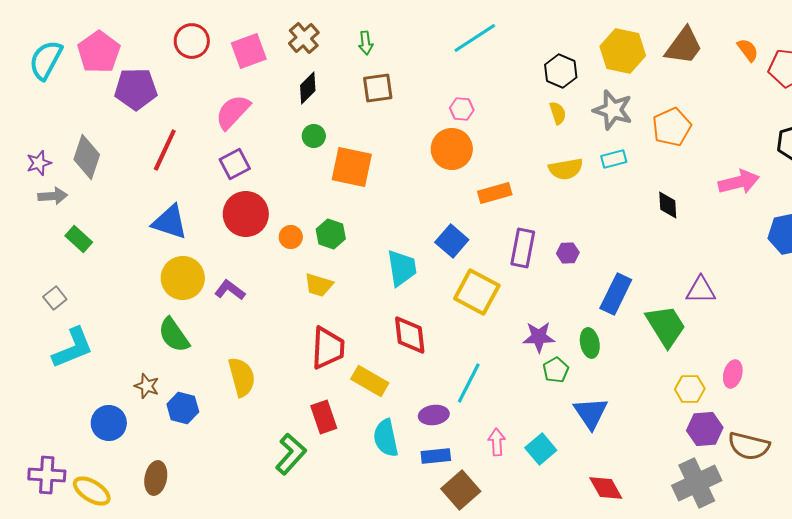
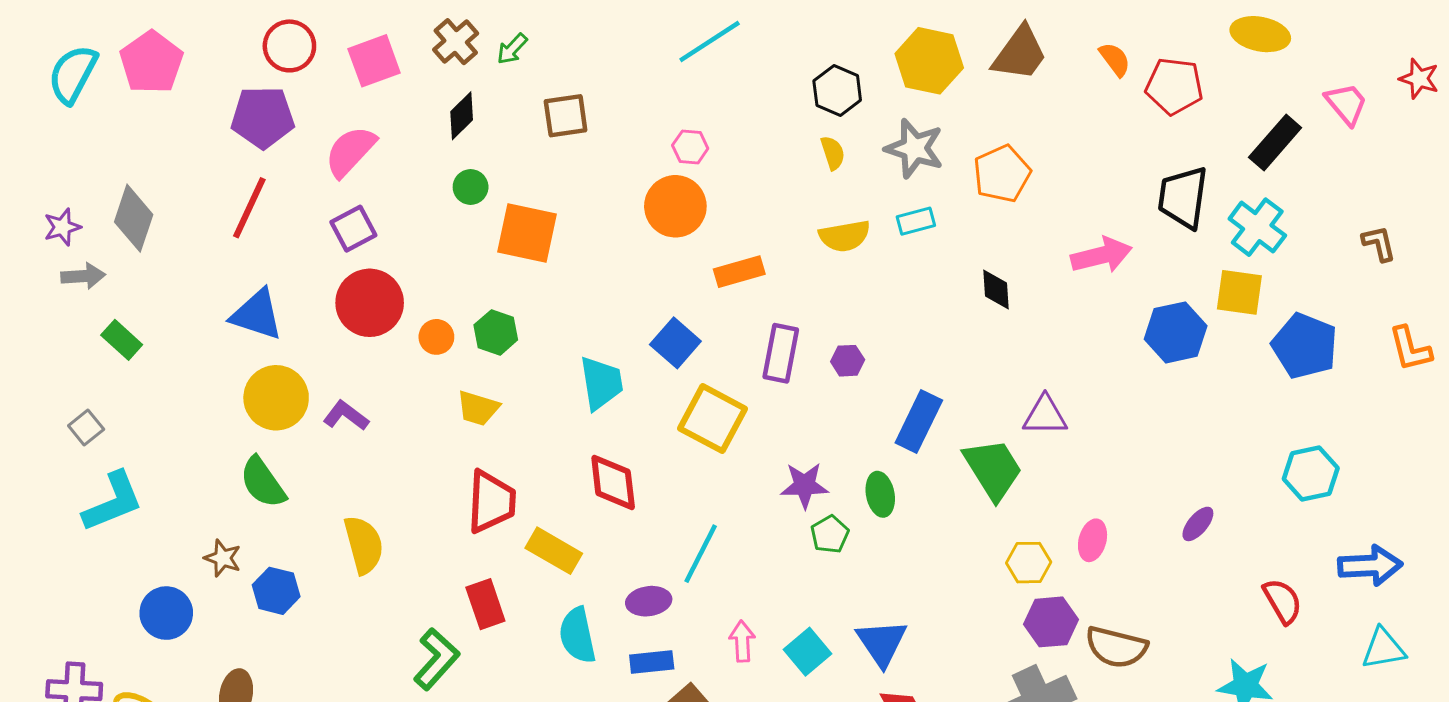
green arrow: (366, 43) -> (512, 49), moved, turned 50
purple pentagon: (136, 89) -> (263, 117), moved
blue triangle: (591, 413) -> (882, 643), moved

